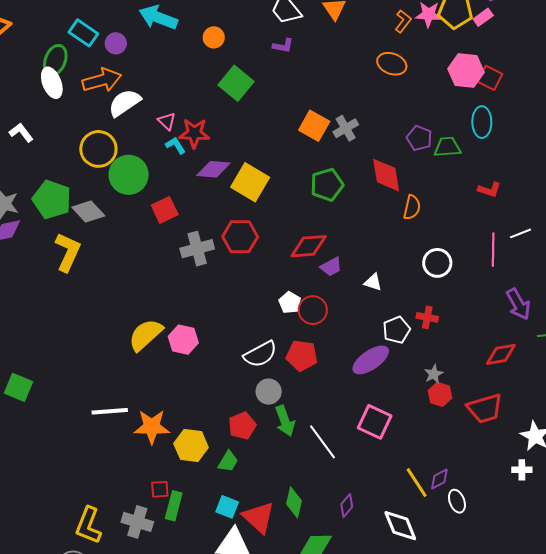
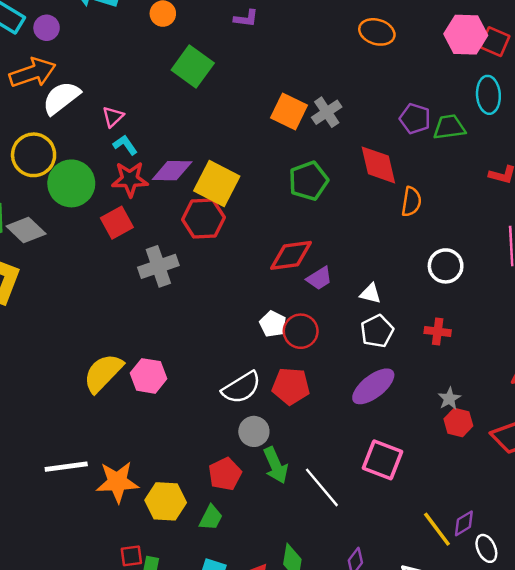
pink triangle: (167, 121) -> (113, 117), turned 36
red star: (194, 133) -> (130, 179), moved
red hexagon: (240, 237) -> (203, 219), moved
white pentagon: (396, 330) -> (377, 331), moved

